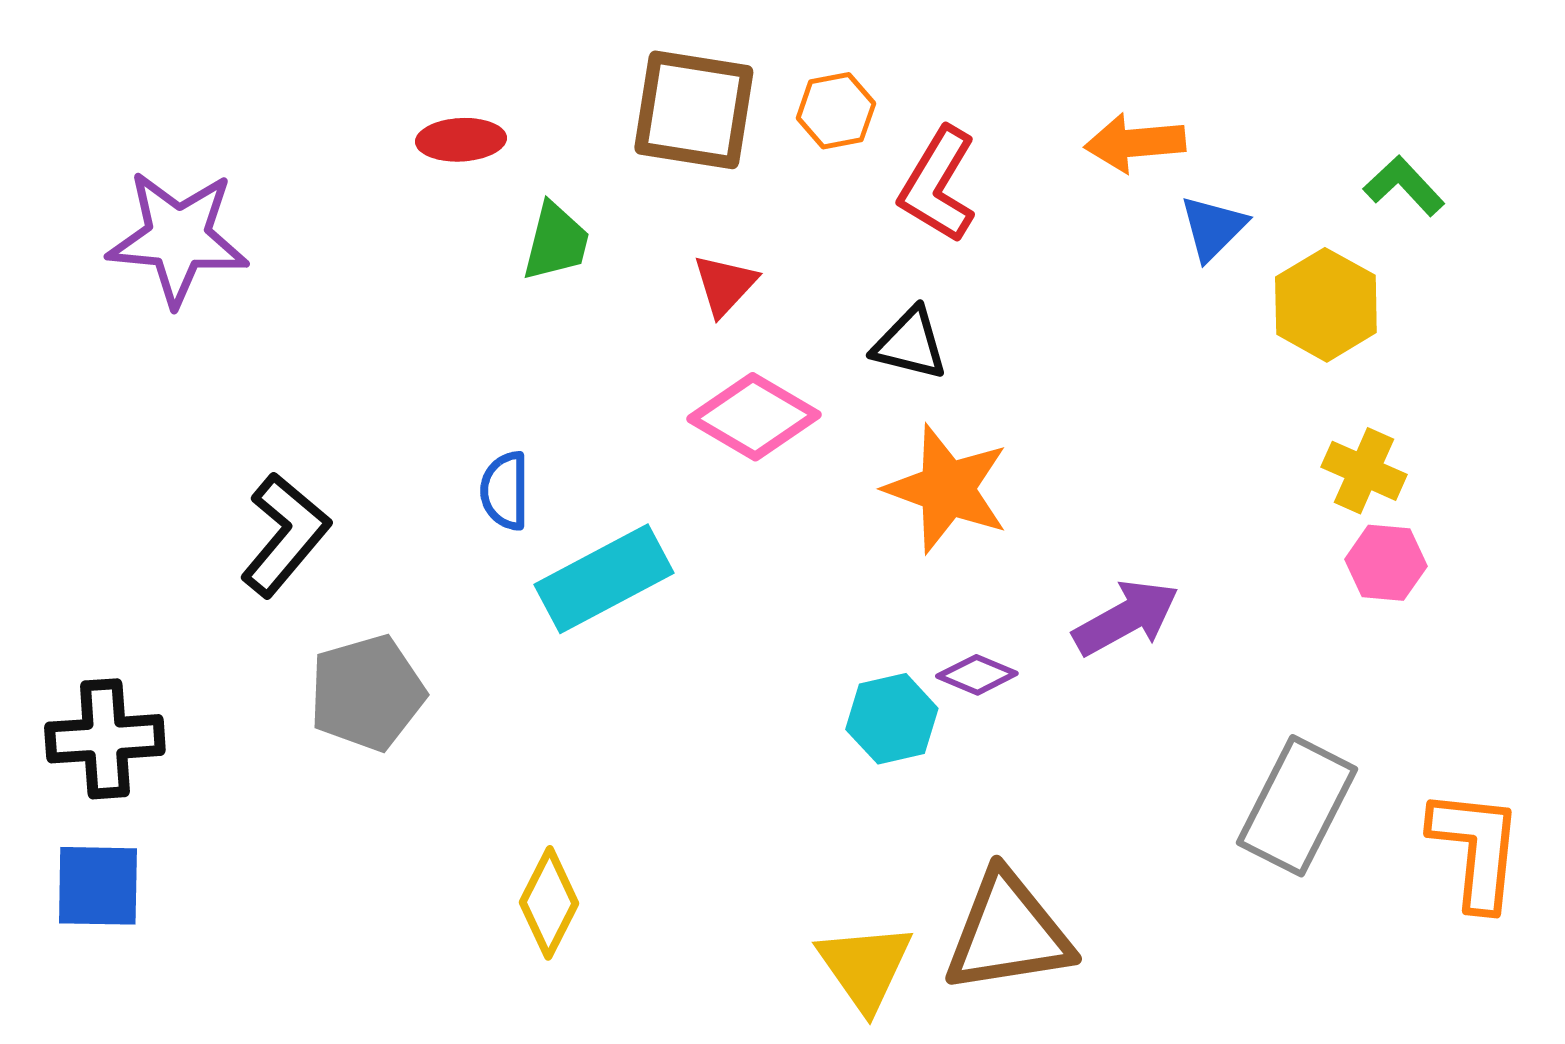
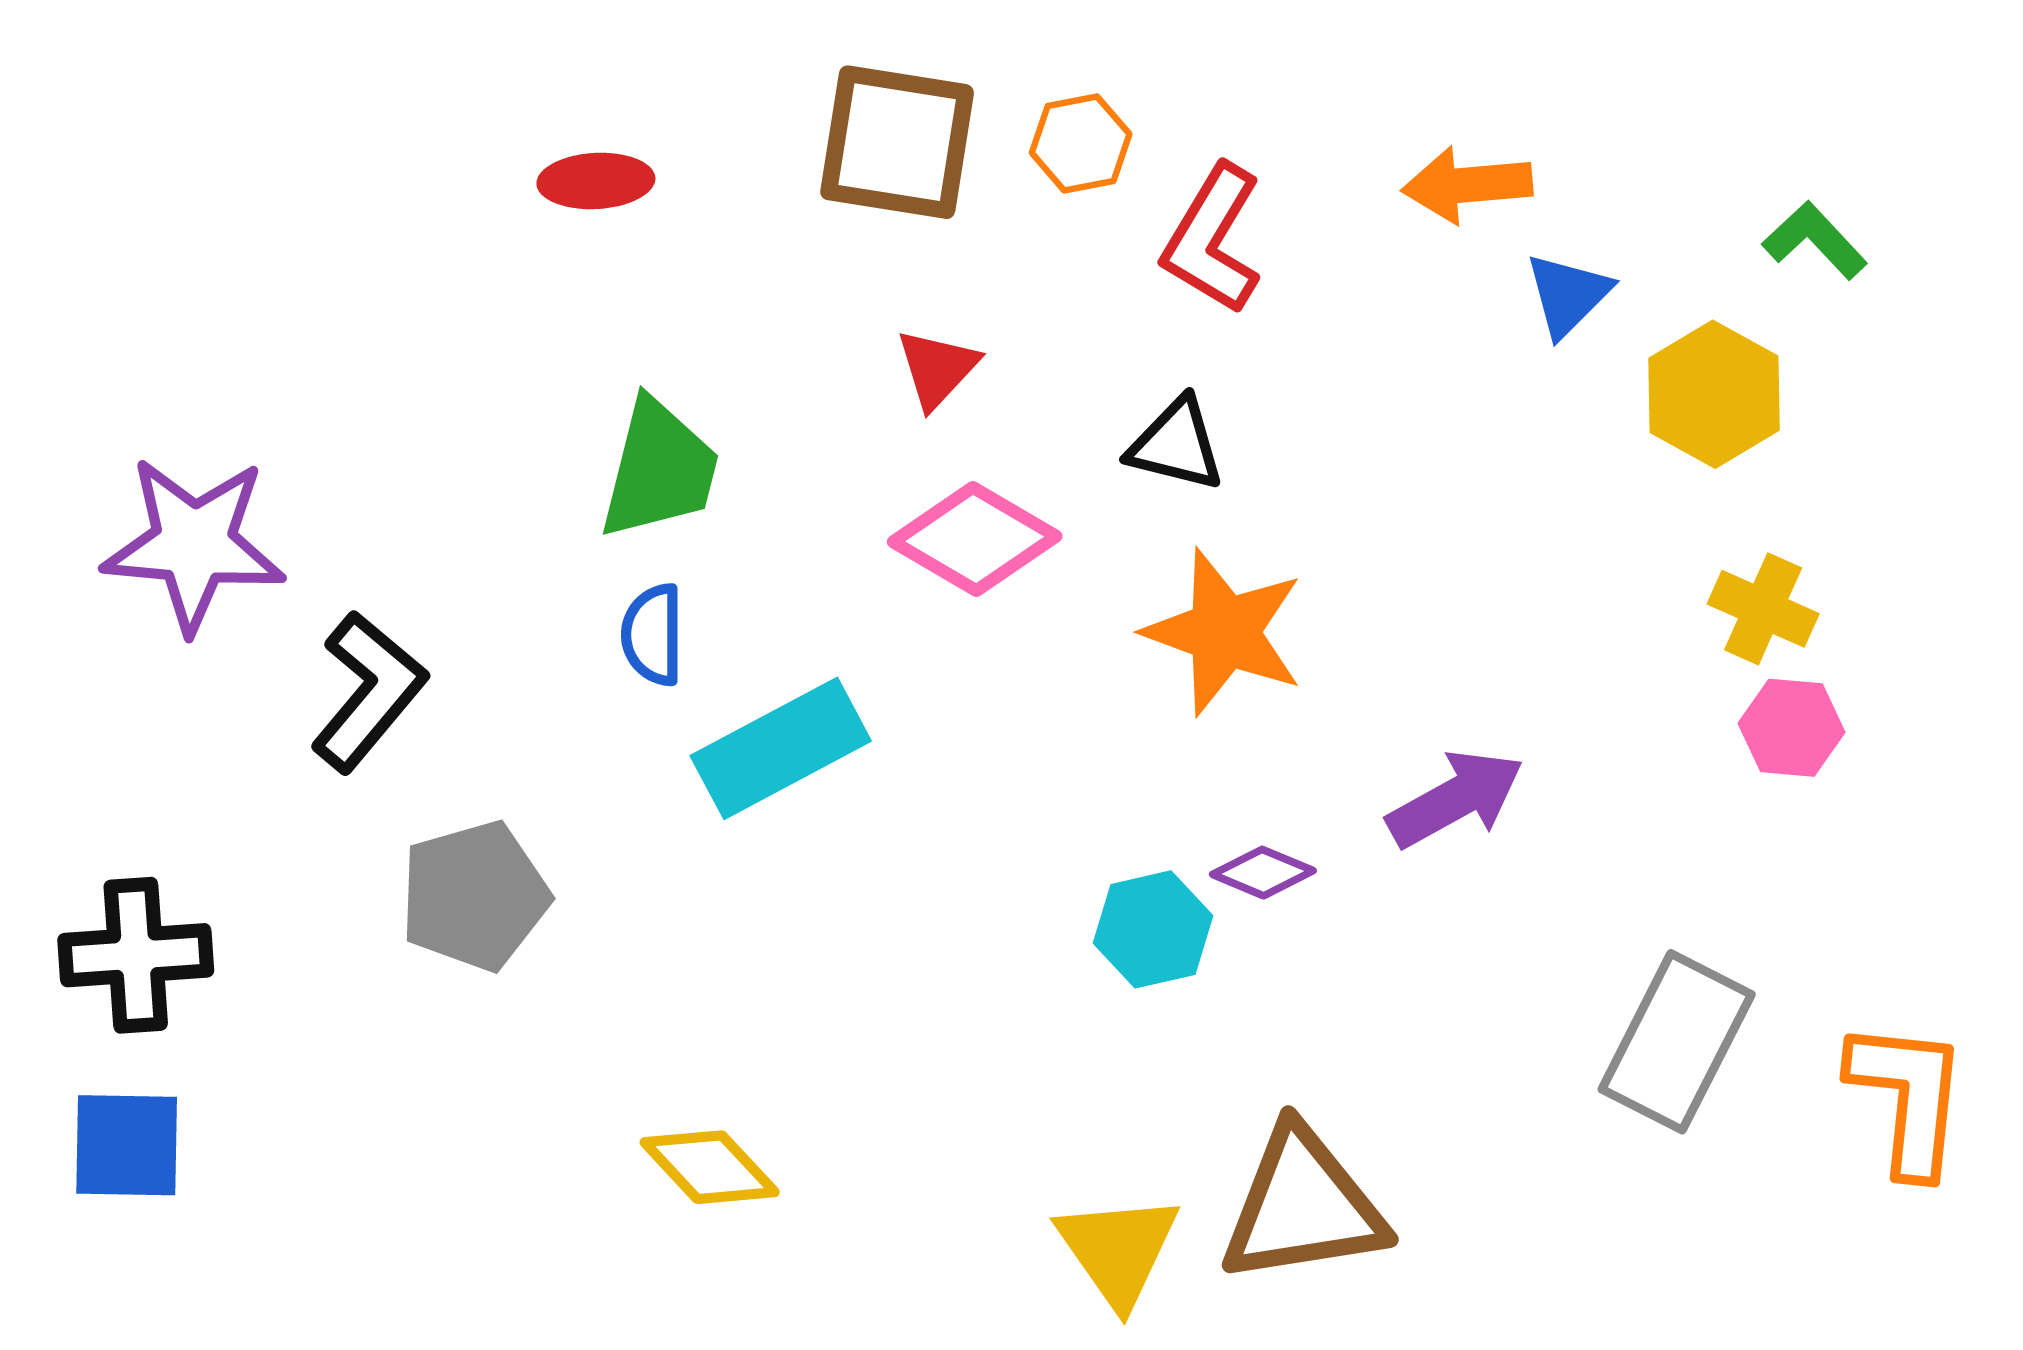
purple star: (178, 238) -> (194, 544), moved
green trapezoid: (556, 242) -> (659, 469), moved, size x1.4
yellow diamond: (549, 903) -> (710, 1167), turned -70

